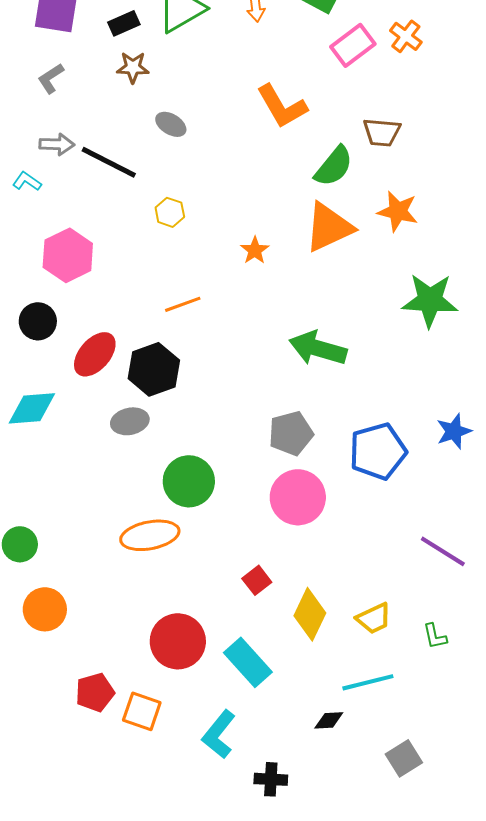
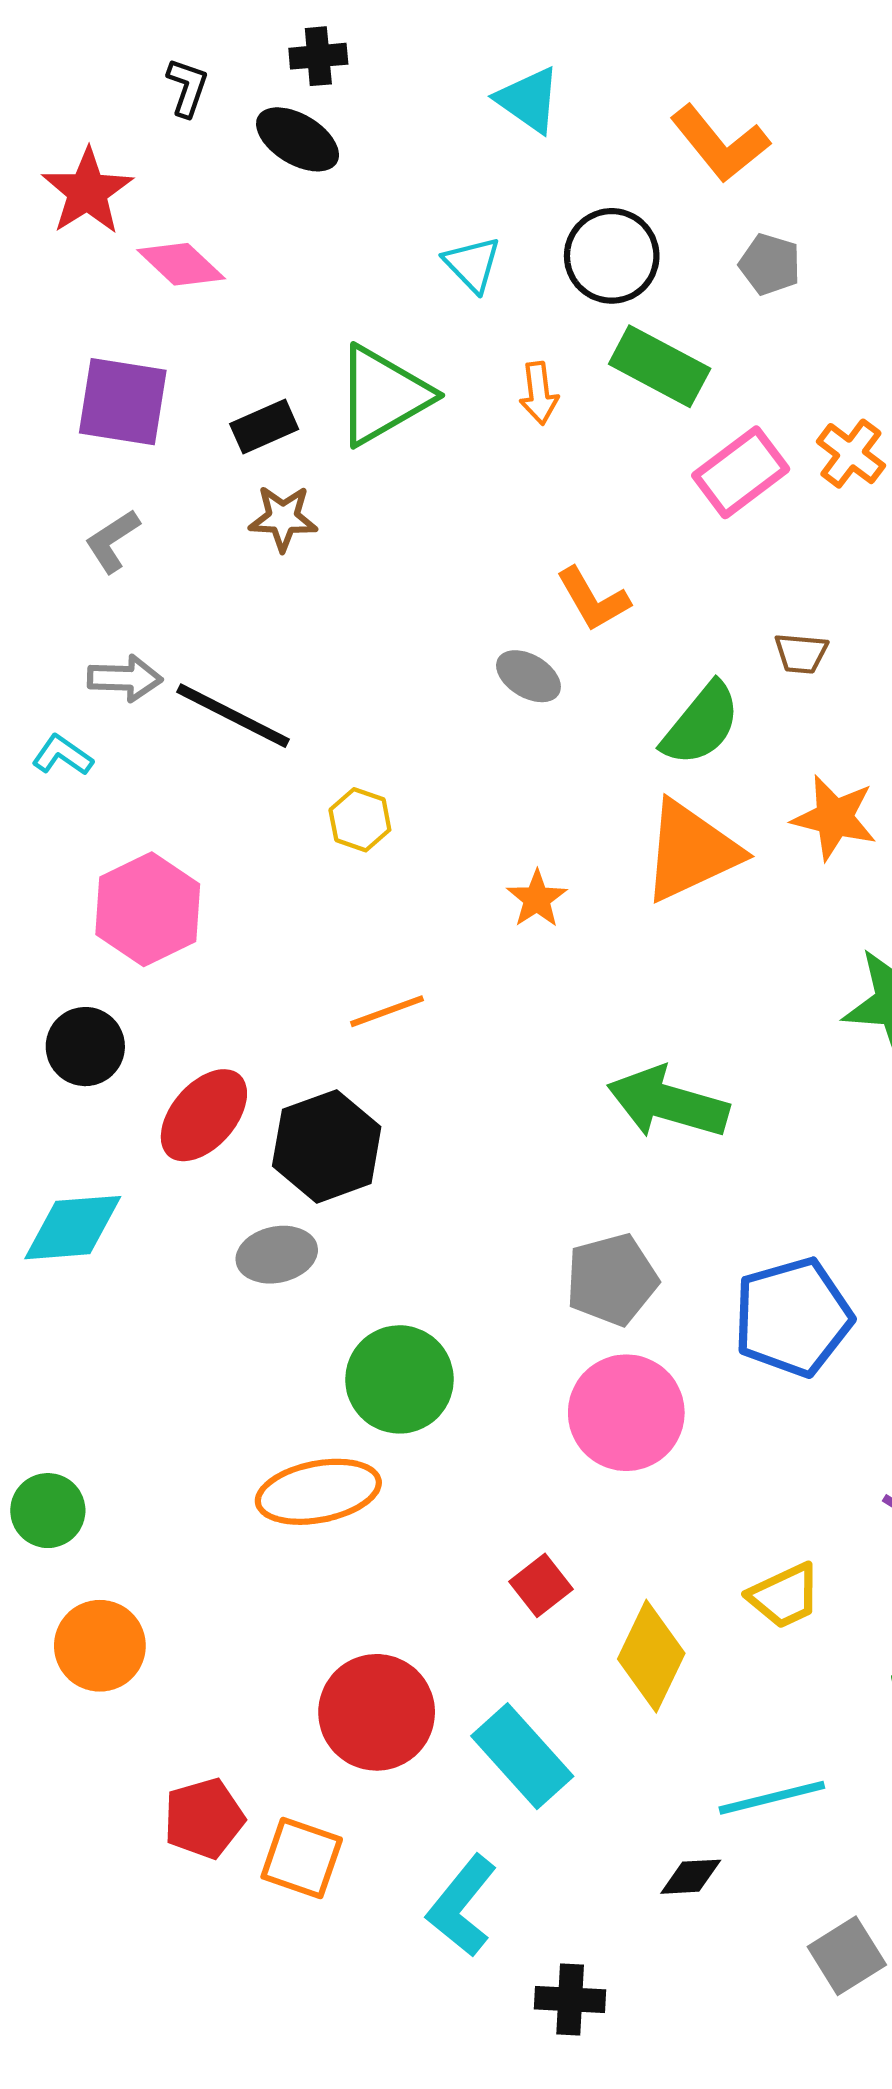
orange L-shape: (282, 106) -> (593, 599), size x0.7
gray ellipse: (171, 124) -> (528, 676), moved
brown trapezoid: (382, 132) -> (801, 653), size x0.7
yellow trapezoid: (374, 618) -> (784, 1596), moved

